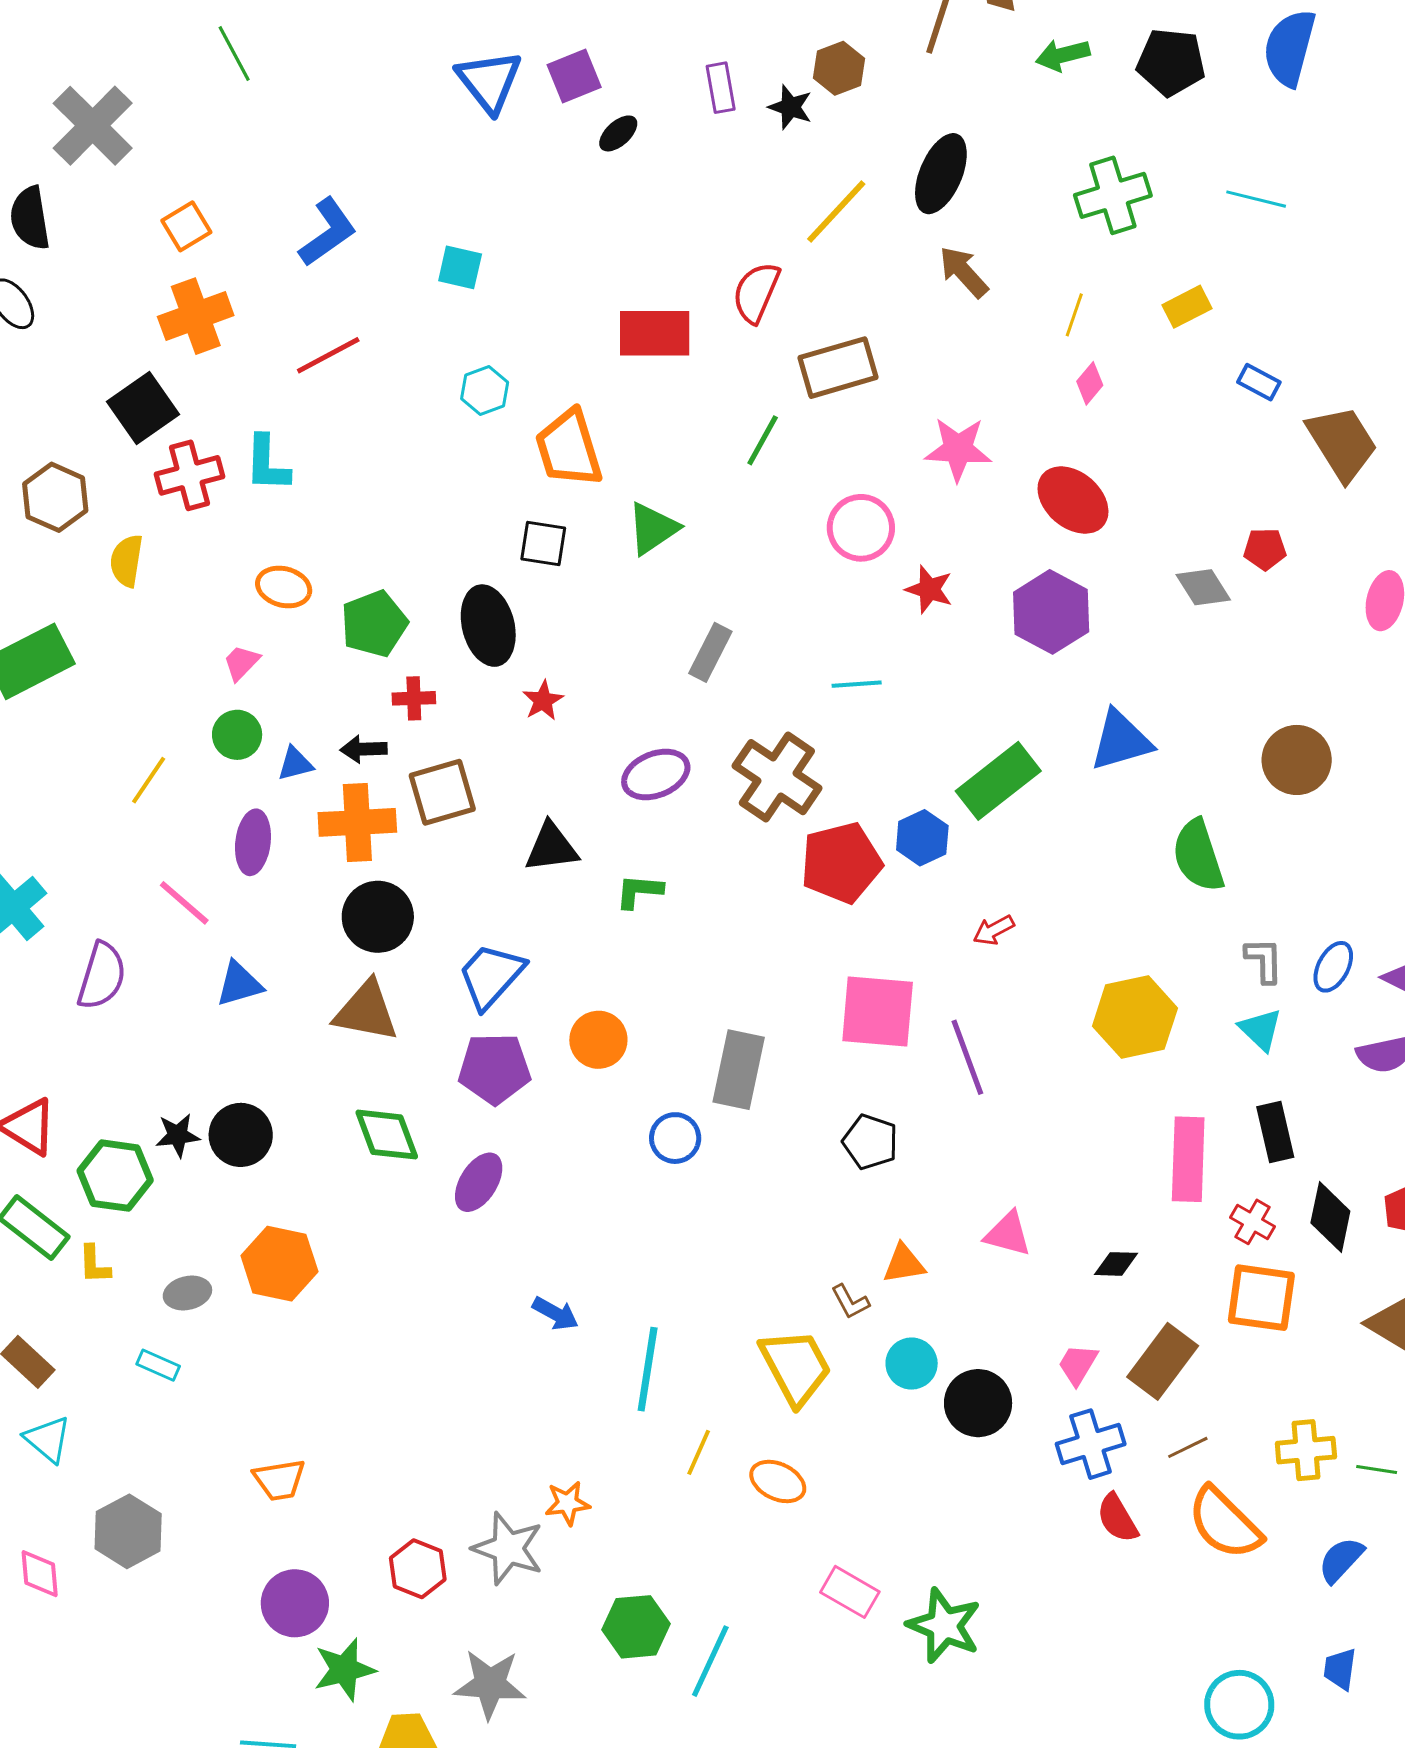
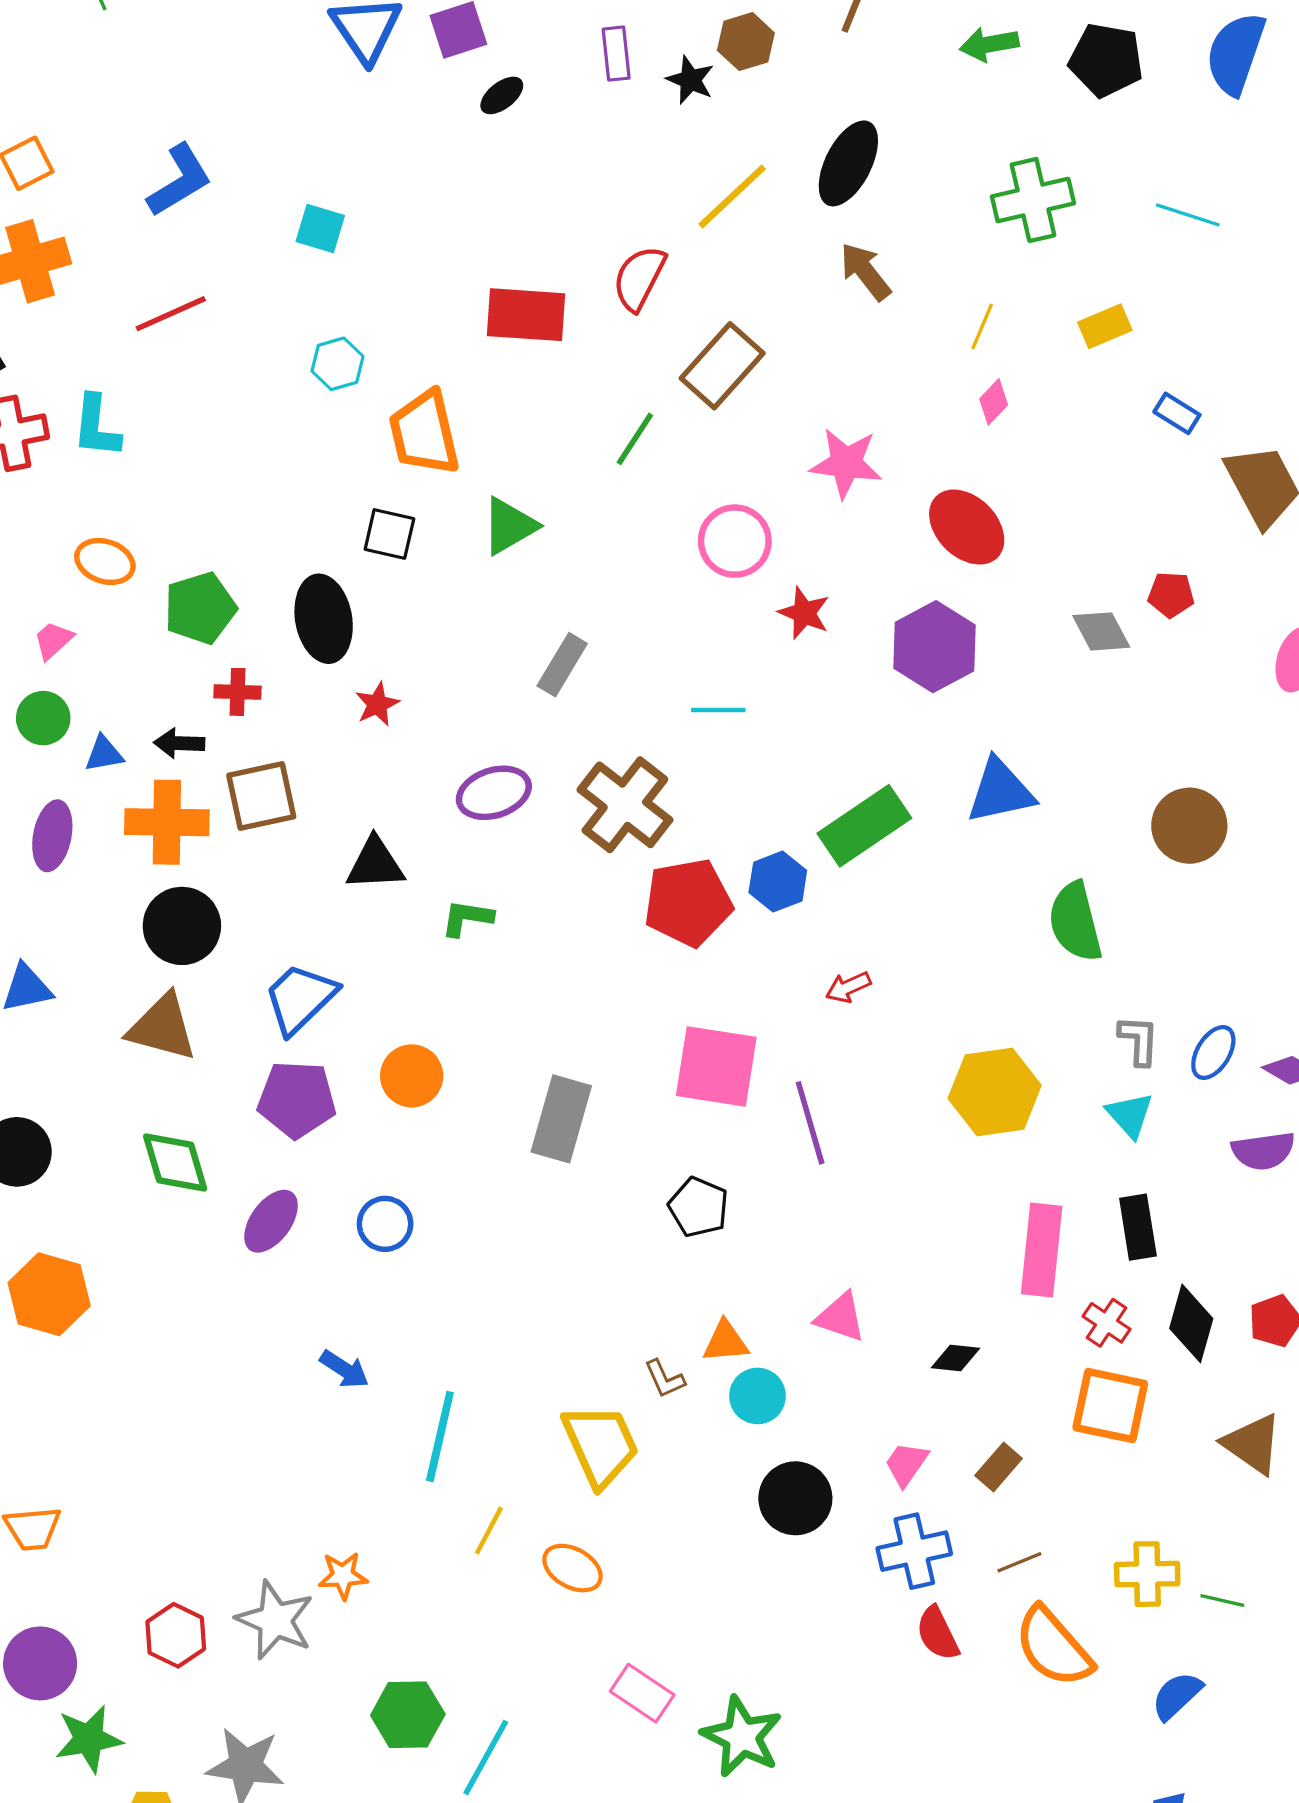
brown rectangle: (838, 368) -> (722, 366), turned -36
blue circle: (675, 1138) -> (385, 1224), moved
brown rectangle: (1163, 1361) -> (999, 1467), size x0.6
cyan circle: (912, 1364) -> (757, 1396), moved

